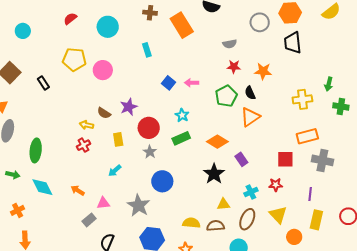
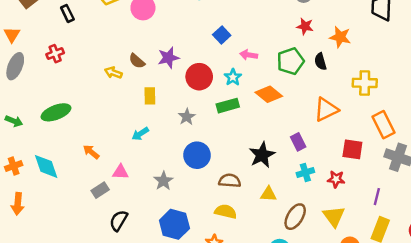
pink arrow: (192, 83) -> (249, 55), moved
yellow cross: (302, 99) -> (365, 83), moved
orange triangle: (250, 117) -> (326, 109), moved
red circle: (149, 128) -> (199, 77), moved
orange rectangle: (307, 136) -> (383, 125), turned 70
orange diamond: (217, 142) -> (269, 94), moved
red cross: (83, 145) -> (55, 54), moved
green ellipse: (36, 150) -> (56, 112), moved, turned 55
cyan diamond: (42, 187) -> (46, 166), moved
cyan cross: (251, 192) -> (305, 173), moved
gray star: (138, 205) -> (163, 181), size x0.7
brown semicircle: (216, 226) -> (230, 181), moved

